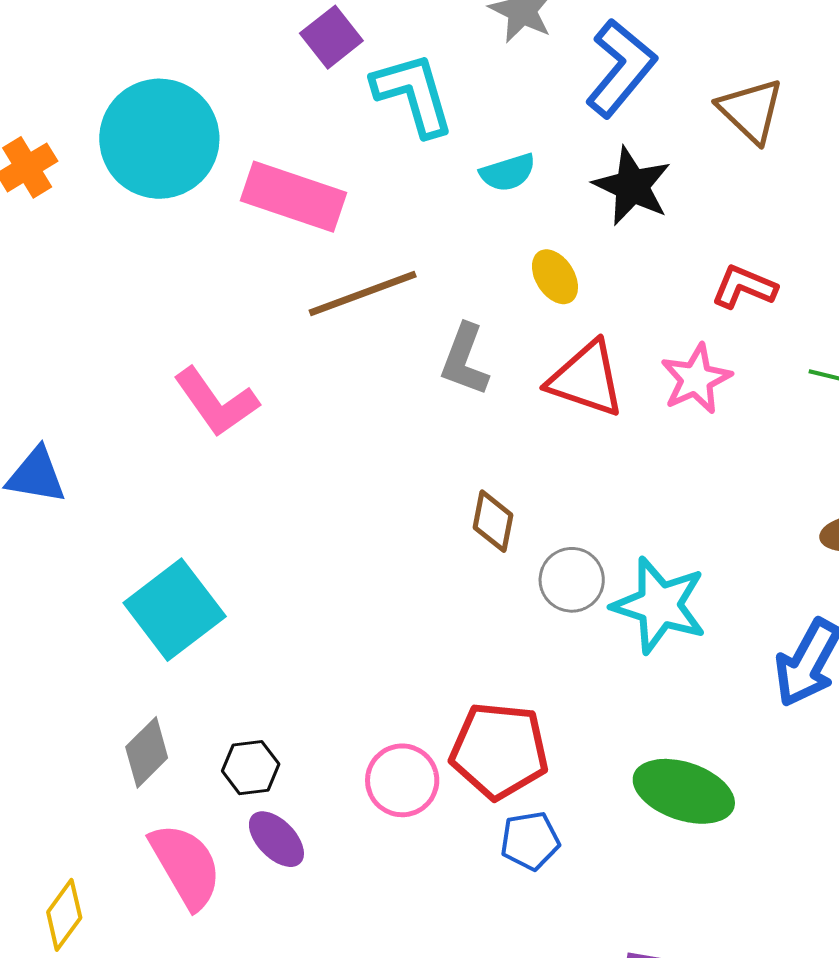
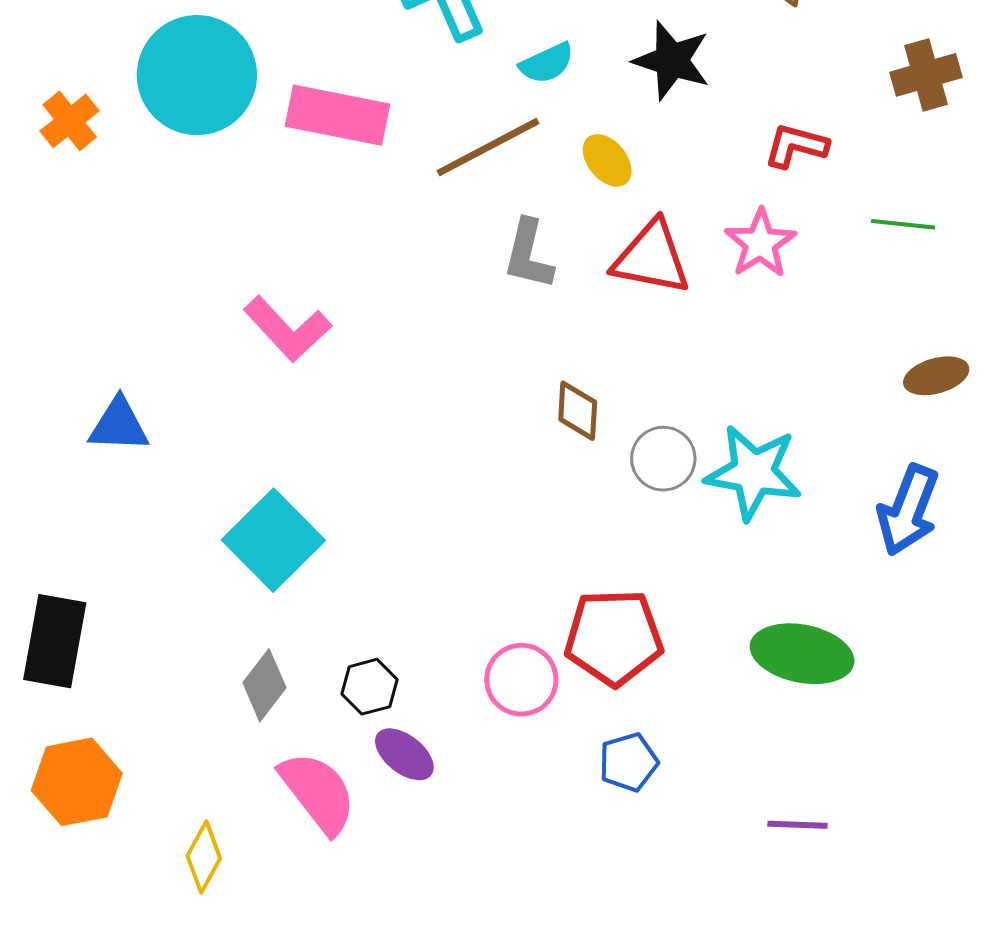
brown line: (363, 293) -> (488, 147), moved
blue pentagon: (530, 841) -> (629, 762), moved

